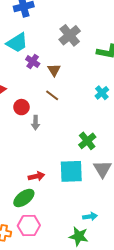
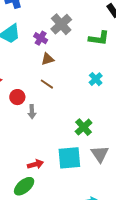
purple cross: (33, 61) -> (41, 38), moved
brown triangle: (54, 70) -> (47, 59), turned 48

